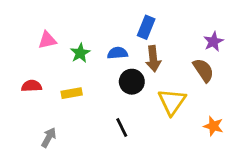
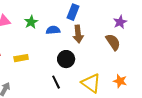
green star: (80, 53) -> (31, 22), moved
black circle: (132, 82) -> (66, 59), moved
yellow triangle: (172, 102) -> (91, 83), moved, turned -30

